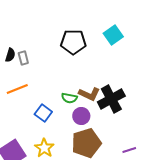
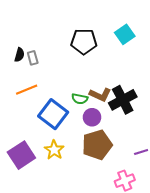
blue square: (43, 113) -> (53, 114), size x1.6

